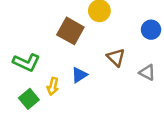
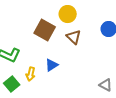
brown triangle: (116, 57) -> (74, 37), moved
gray triangle: (147, 72) -> (106, 85), moved

